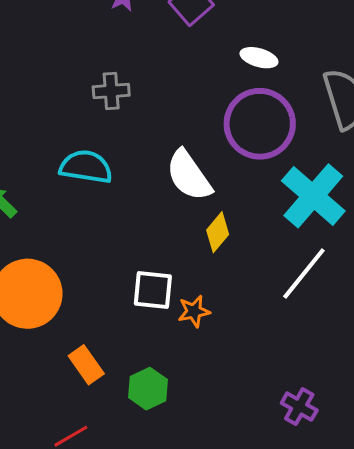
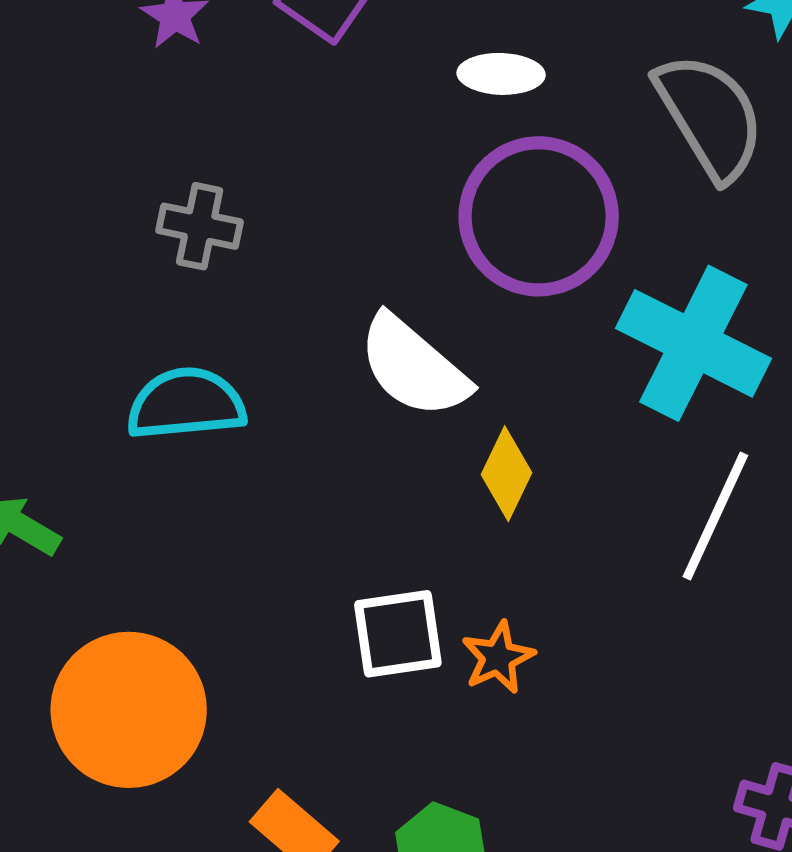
gray cross: (111, 91) -> (200, 226), turned 30

